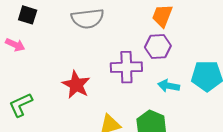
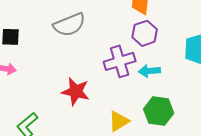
cyan arrow: (169, 86) -> (149, 71), moved

